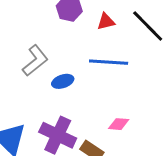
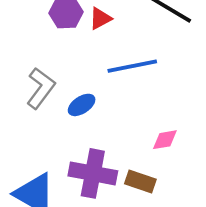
red triangle: (106, 21) -> (100, 18), moved

